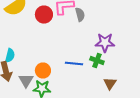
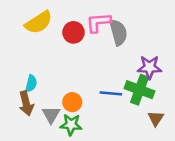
gray semicircle: (80, 14) -> (118, 32), size x1.5
green cross: (97, 60) -> (140, 90), size x1.6

